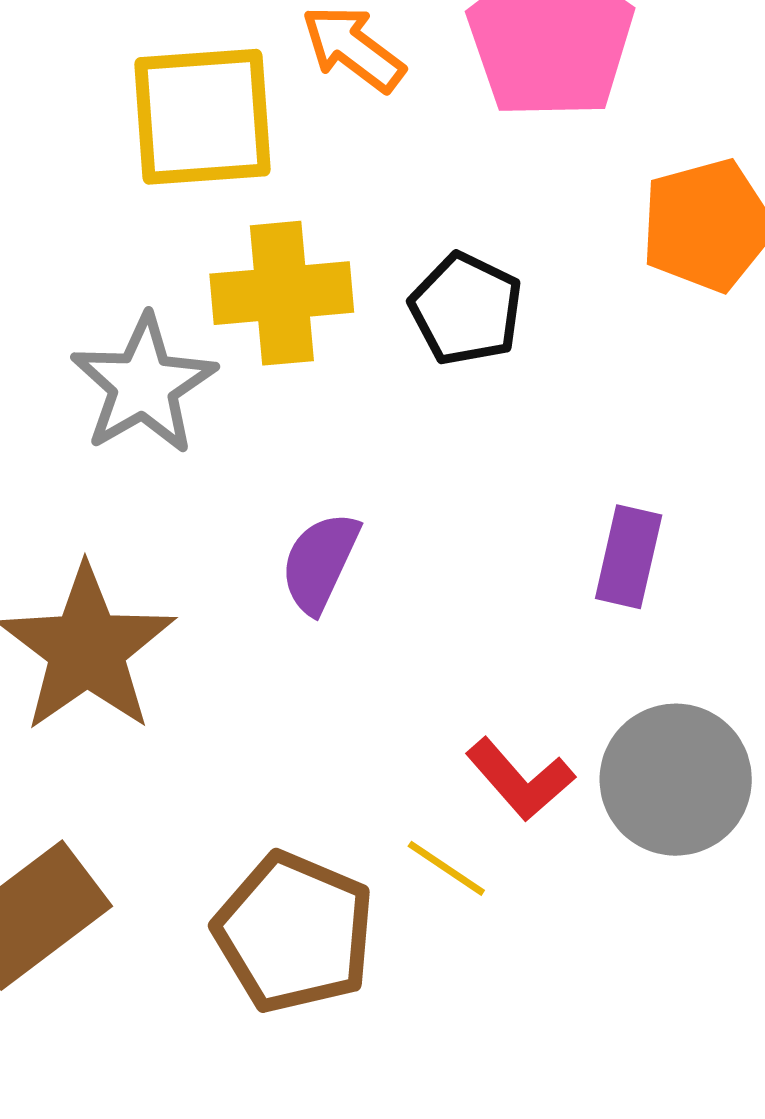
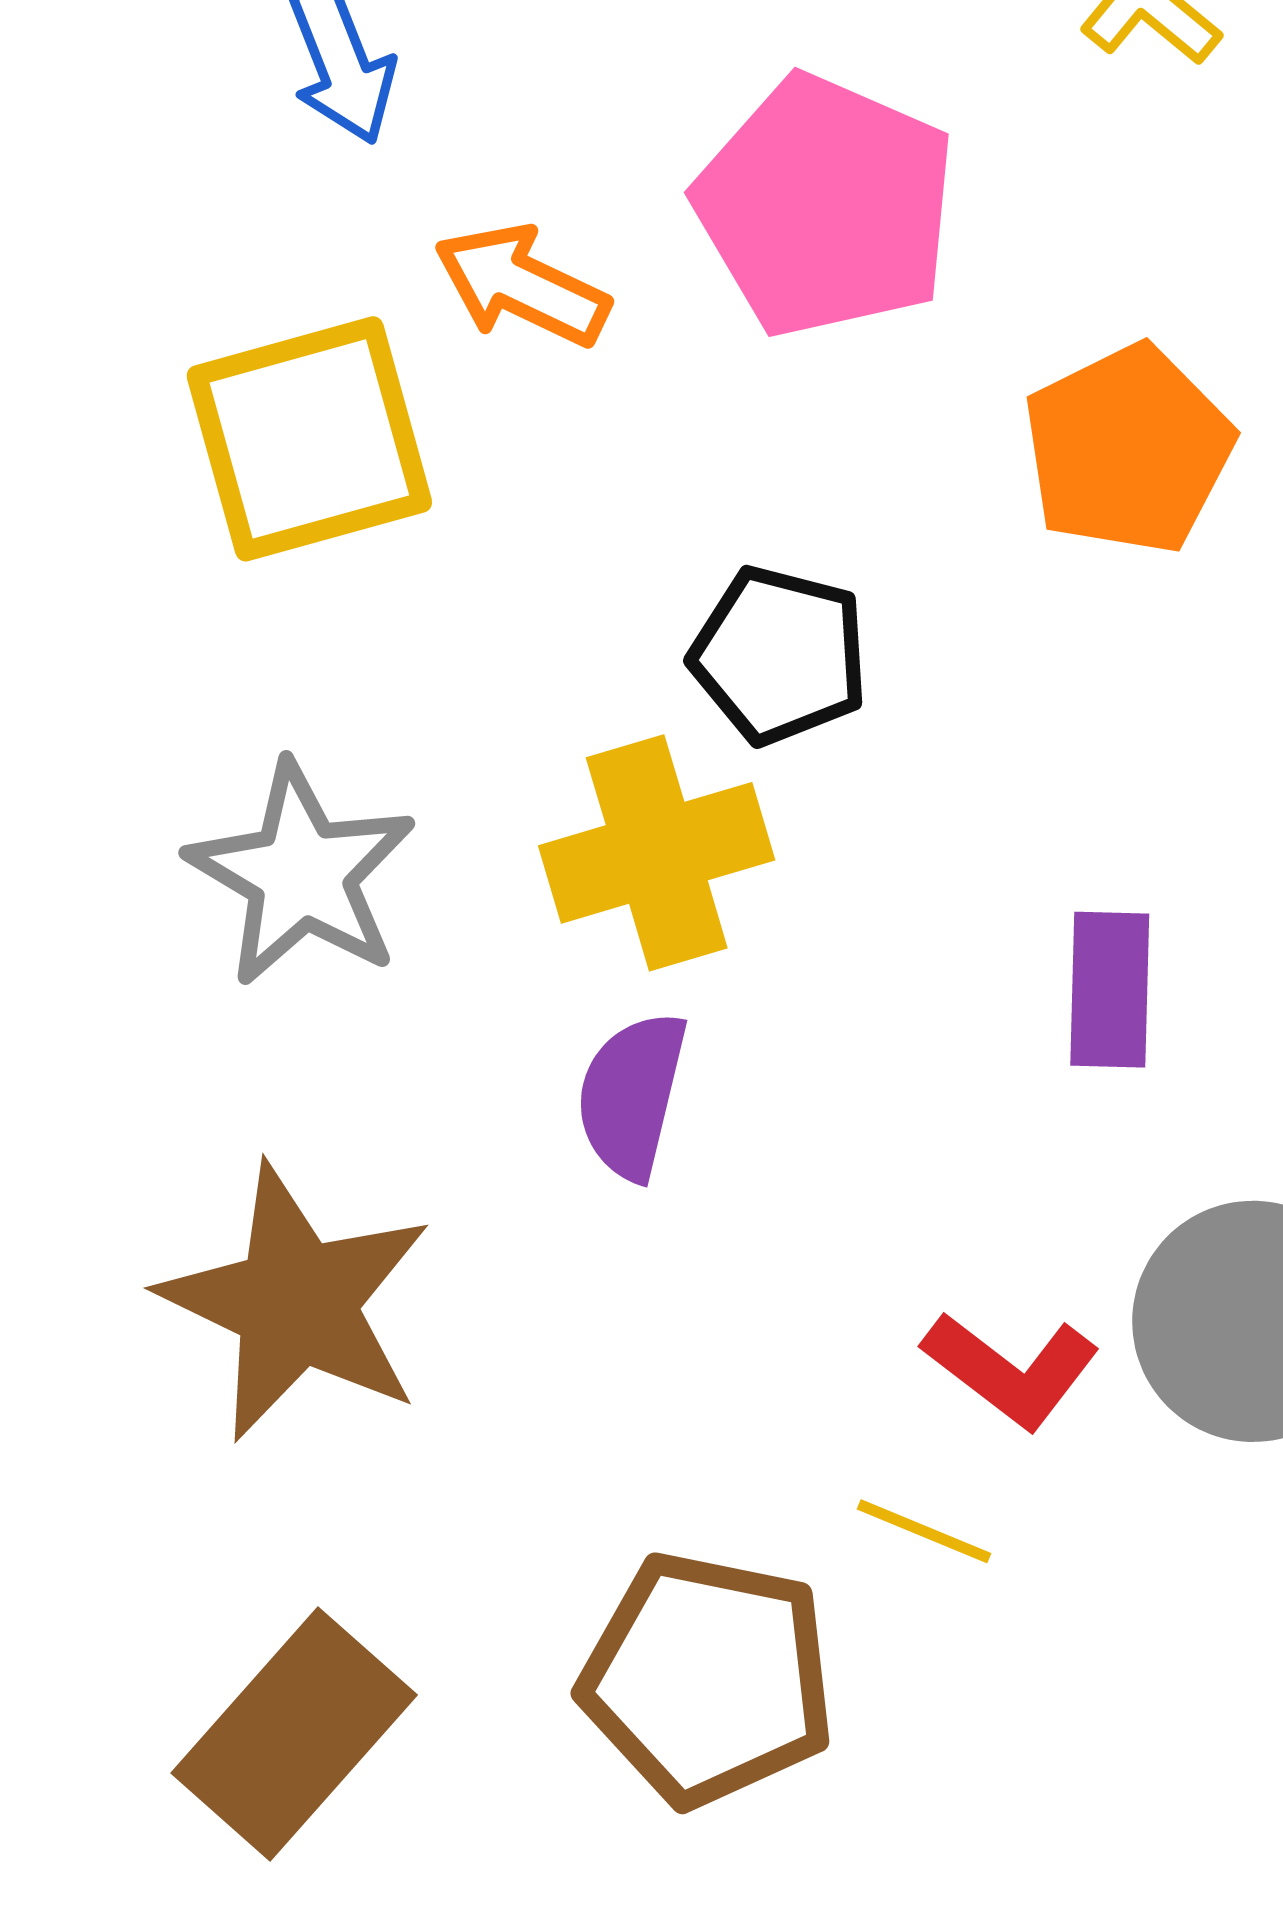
yellow cross: (282, 293) -> (657, 853), moved

